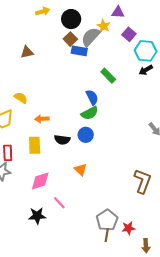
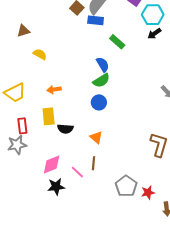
blue rectangle: (79, 51) -> (96, 20), moved
brown triangle: (27, 52) -> (23, 31), moved
yellow semicircle: (21, 98) -> (40, 54), moved
black semicircle: (62, 140) -> (65, 129), moved
pink diamond: (40, 181) -> (52, 164), moved
brown line: (107, 235) -> (94, 163), moved

